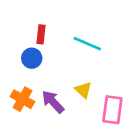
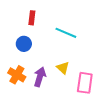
red rectangle: (41, 34) -> (32, 18), moved
purple arrow: (53, 102) -> (40, 77), turned 60

